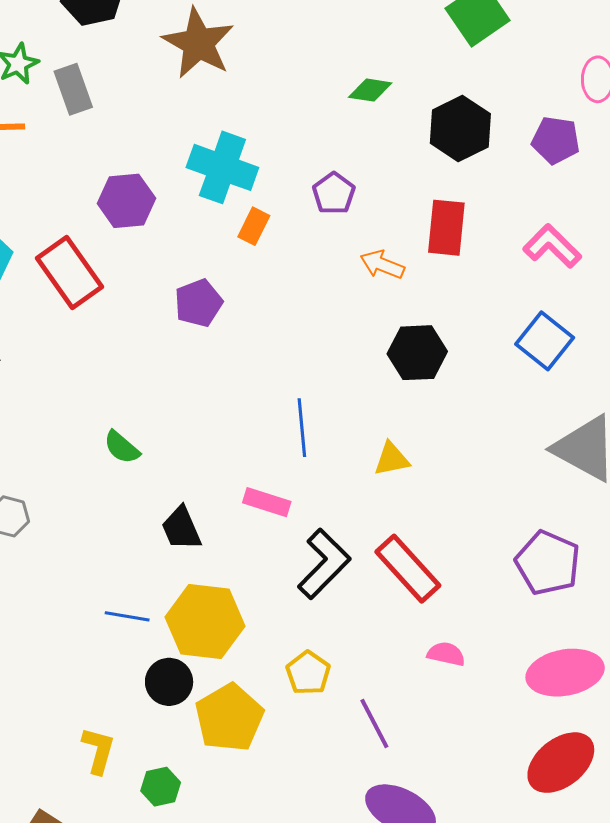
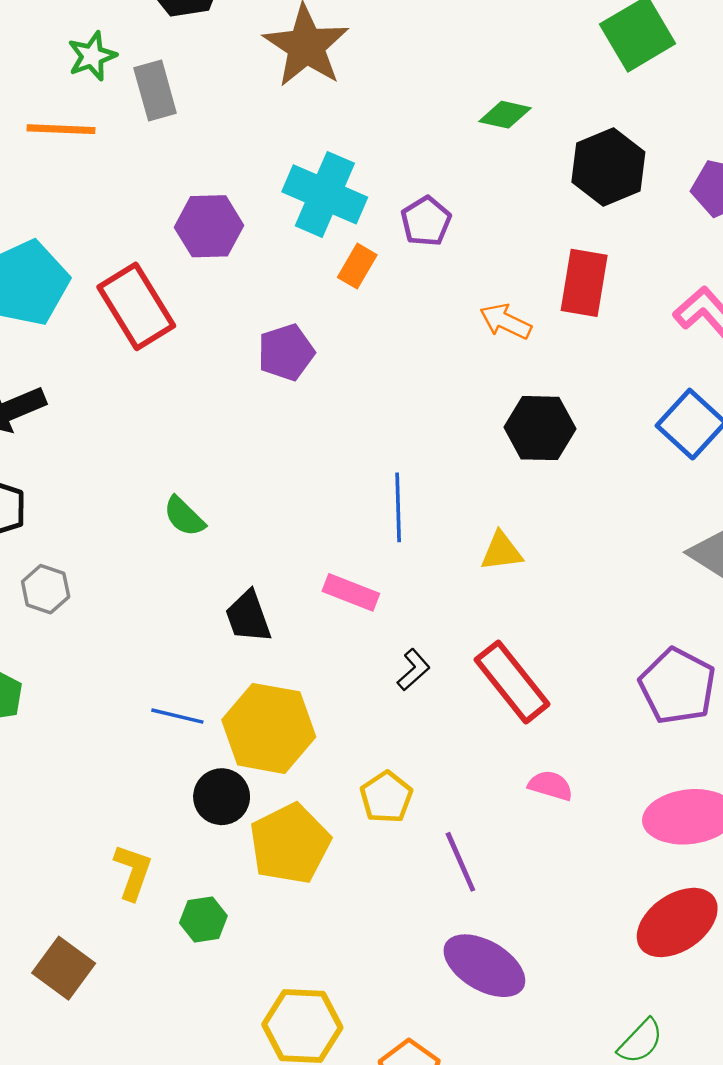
purple pentagon: (334, 193) -> (426, 221), moved
black L-shape: (324, 564) -> (414, 670), size x0.5

